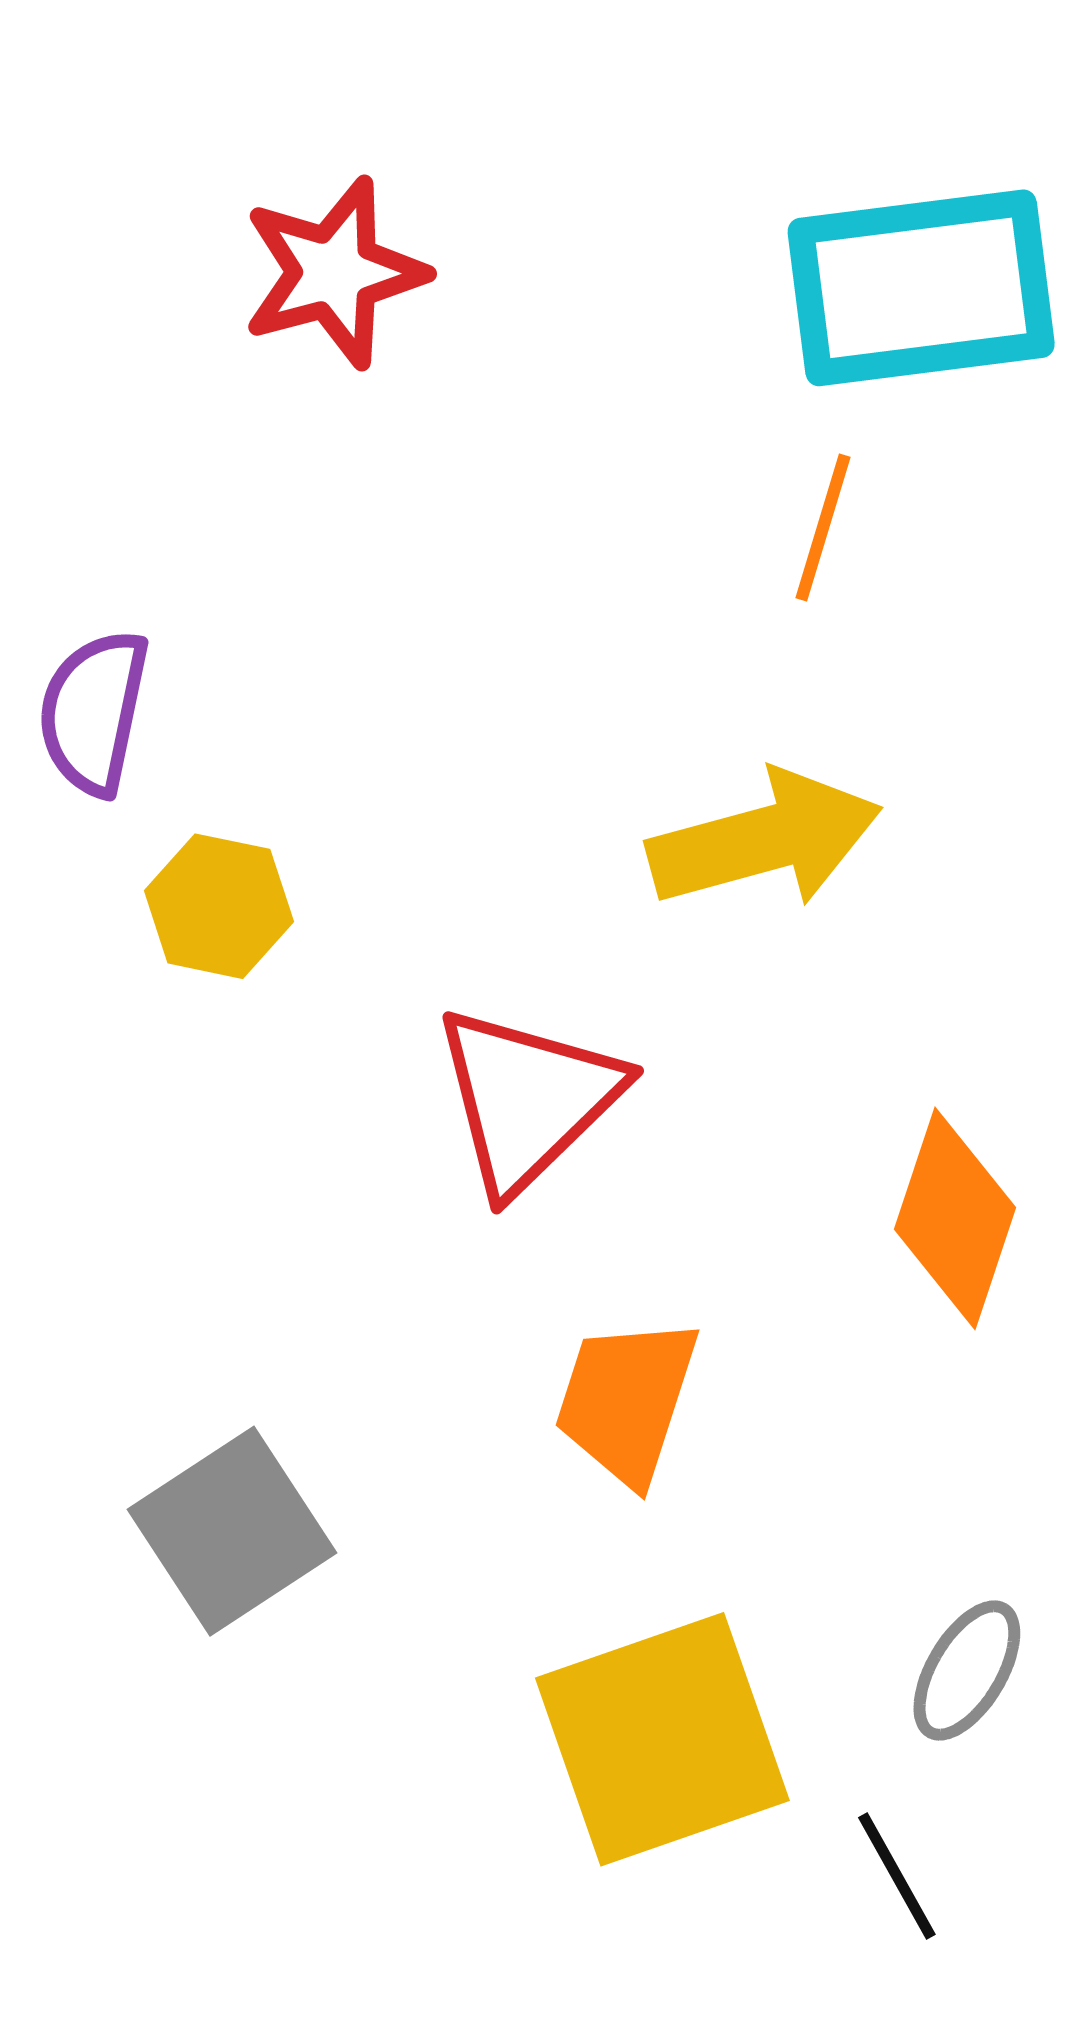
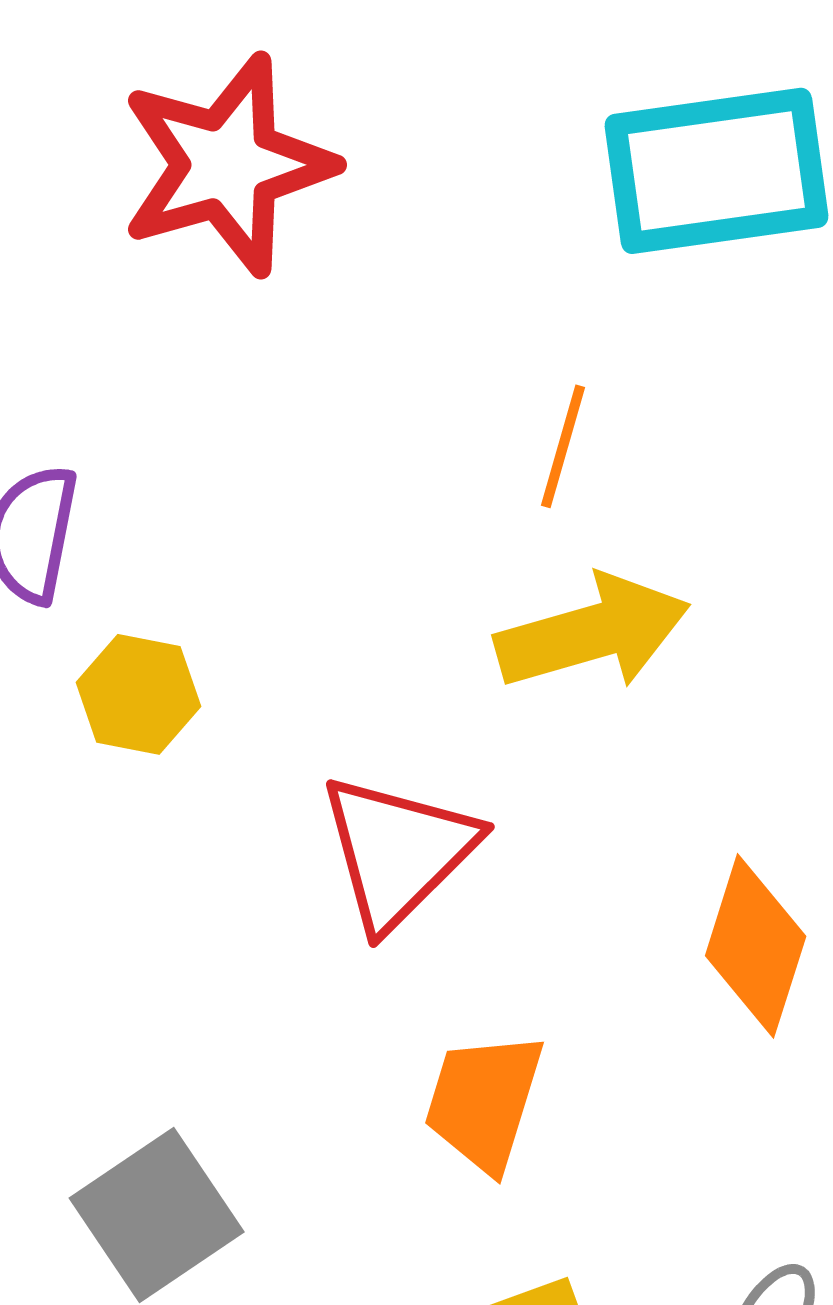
red star: (334, 273) -> (227, 165), size x1.4
orange line: (823, 528) -> (563, 446), moved

